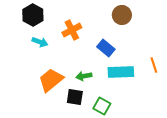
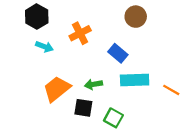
orange line: (154, 65) -> (171, 90), moved, turned -42

